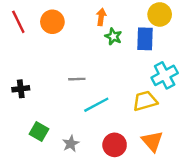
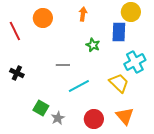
red line: (18, 22) -> (15, 31), moved
green star: (113, 36) -> (93, 45), moved
black cross: (21, 89) -> (17, 73), turned 32
yellow trapezoid: (145, 101) -> (119, 83), turned 60
green square: (39, 131) -> (41, 108), moved

